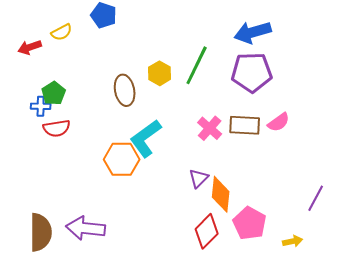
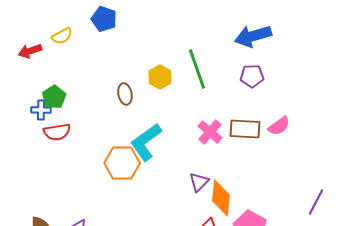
green line: (197, 65) -> (197, 69), turned -45
purple pentagon: (252, 72) -> (252, 76), size x0.6
brown ellipse: (125, 90) -> (125, 94), size x0.7

